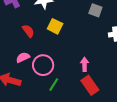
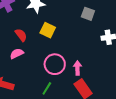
pink semicircle: (23, 57) -> (17, 54), moved
pink circle: (43, 65) -> (55, 64), moved

